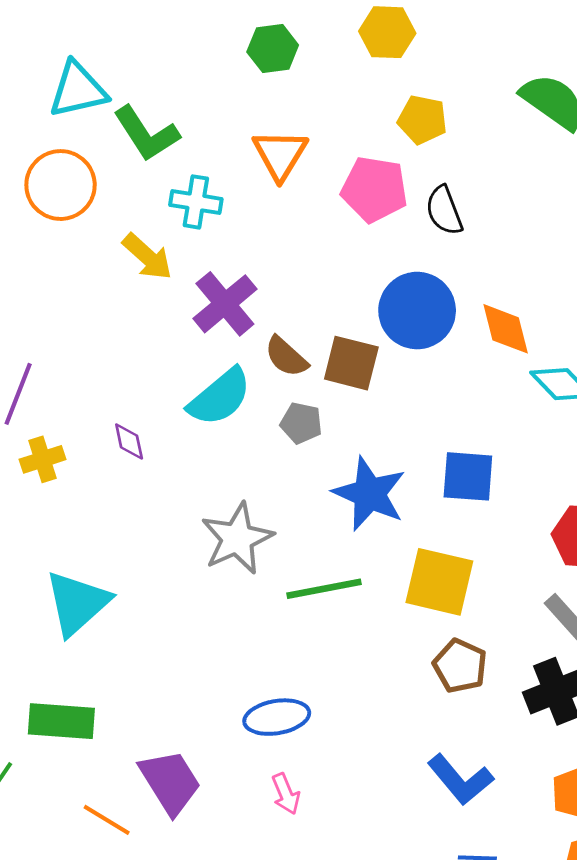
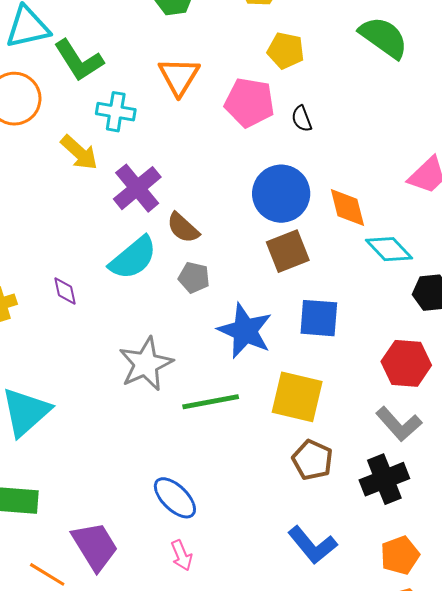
black semicircle: (444, 210) -> (302, 119), size x0.7
brown square: (351, 363) -> (288, 251), moved, turned -36
blue ellipse: (277, 717) -> (175, 498), turned 54

